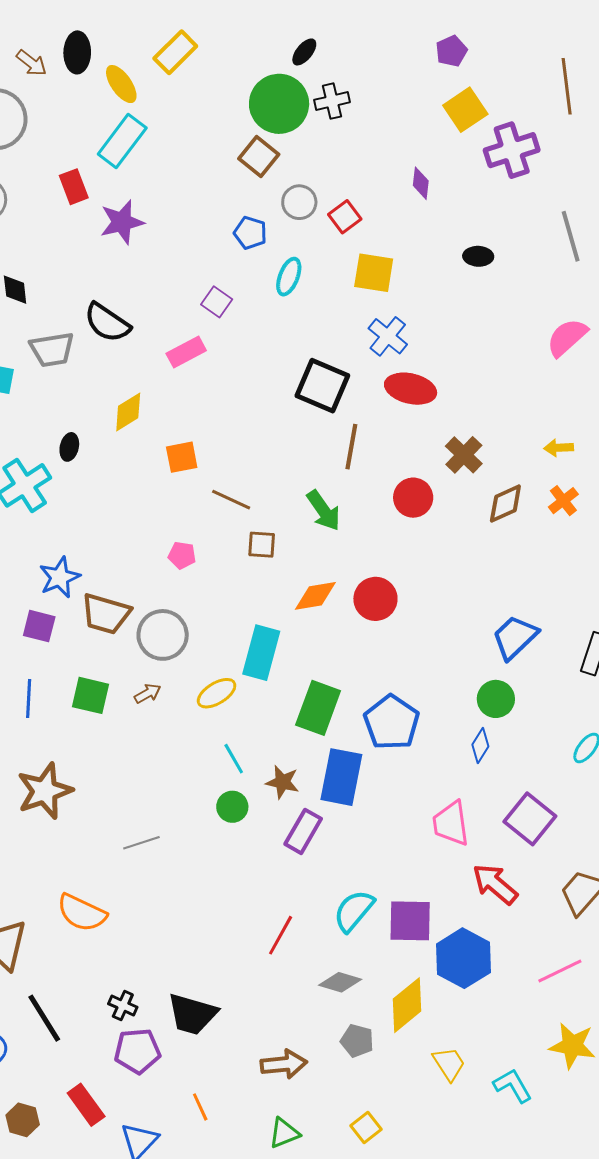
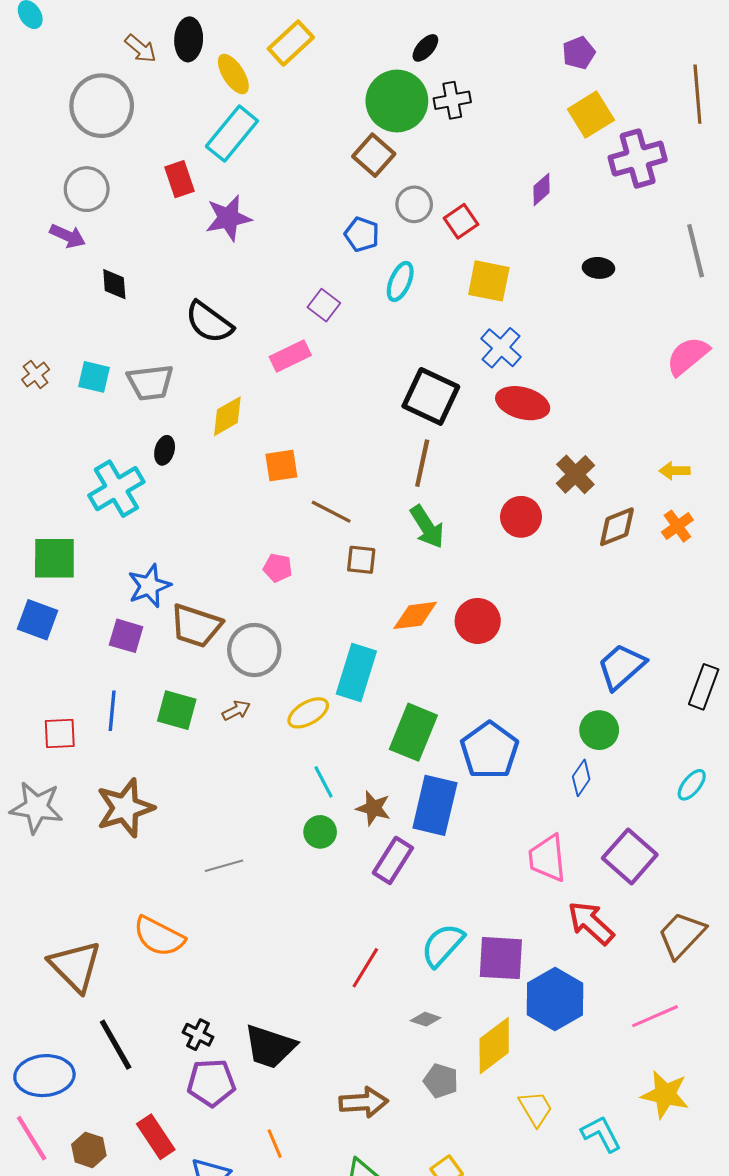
purple diamond: (421, 183) -> (541, 189), turned 40
gray trapezoid: (52, 349) -> (150, 382), moved
brown line: (351, 447) -> (422, 463), moved
gray diamond: (340, 982) -> (426, 1019), size x0.7

